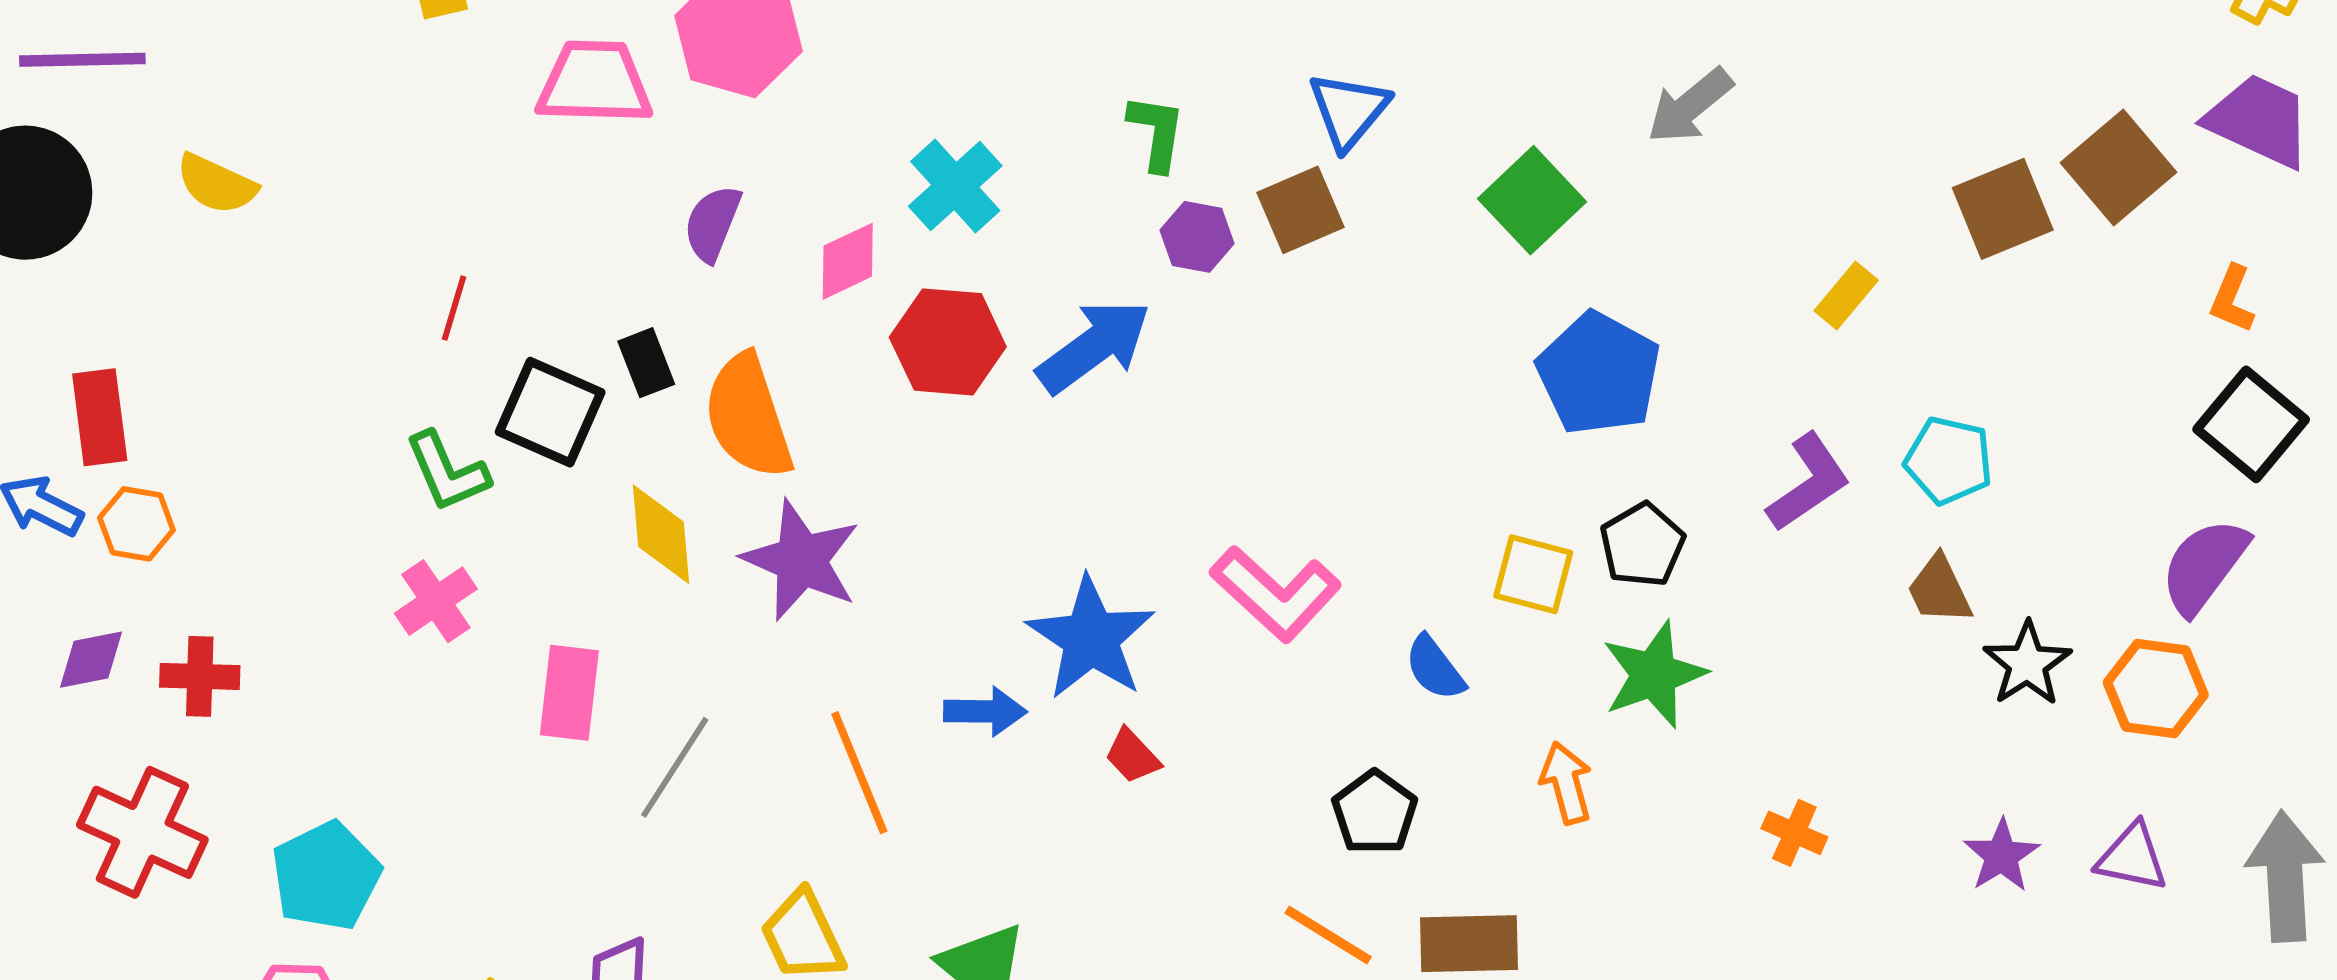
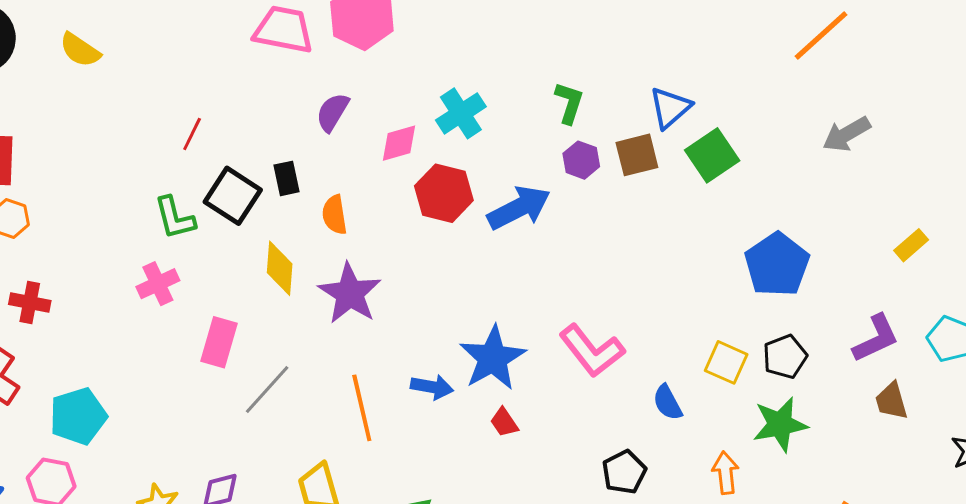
green square: (1532, 200) -> (712, 155), moved
orange semicircle: (748, 416) -> (335, 215), size x0.6
brown trapezoid: (1939, 590) -> (891, 401), moved

